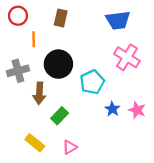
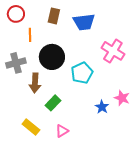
blue trapezoid: (118, 20) -> (84, 22), moved
blue star: (112, 109) -> (102, 107), moved

